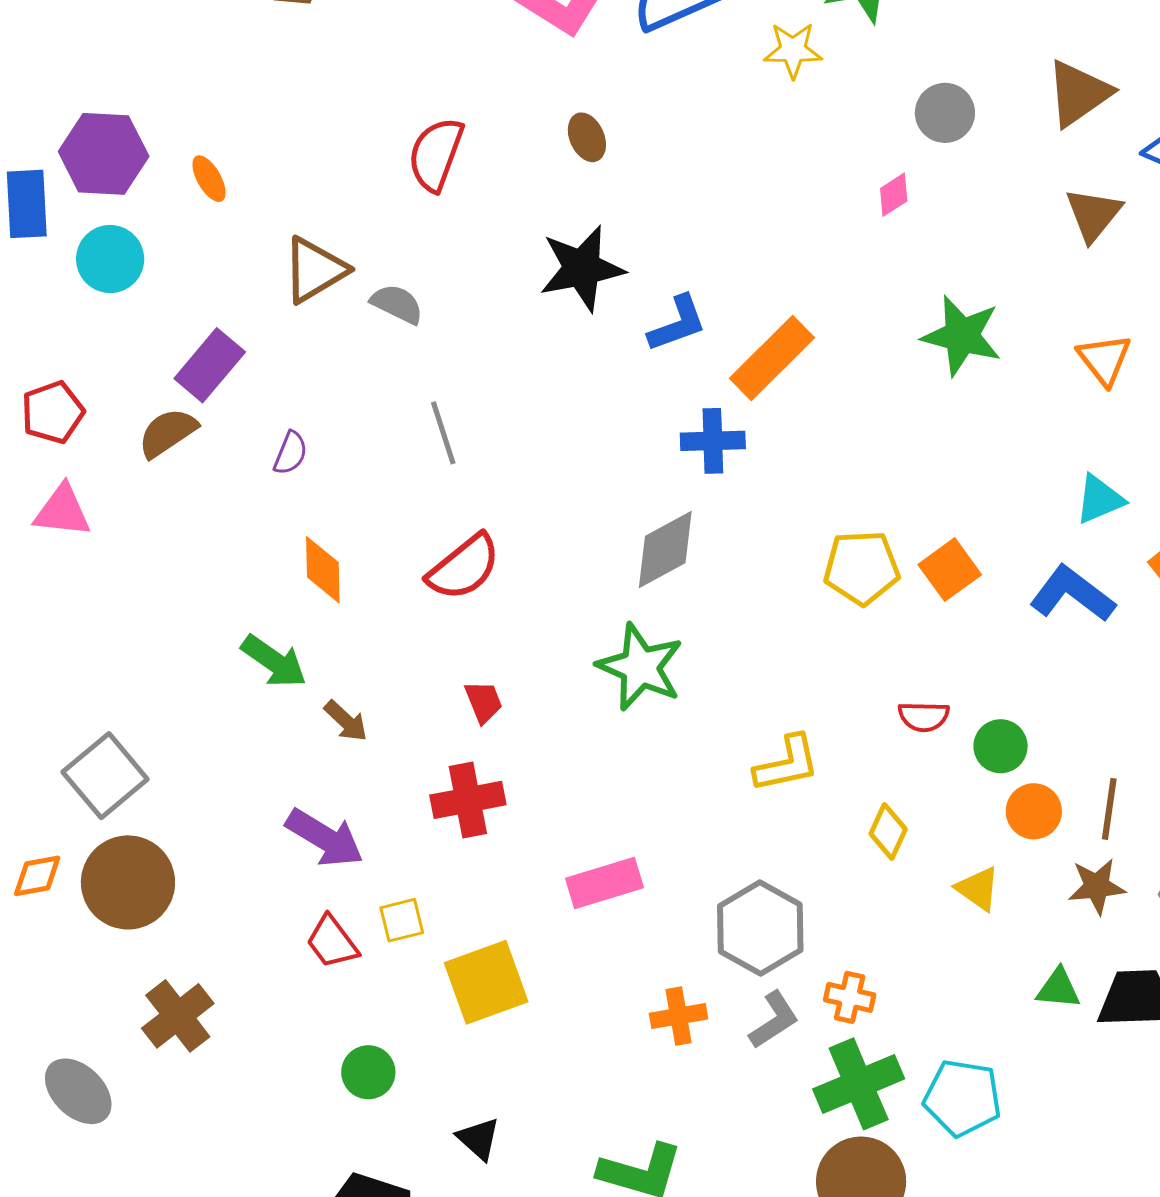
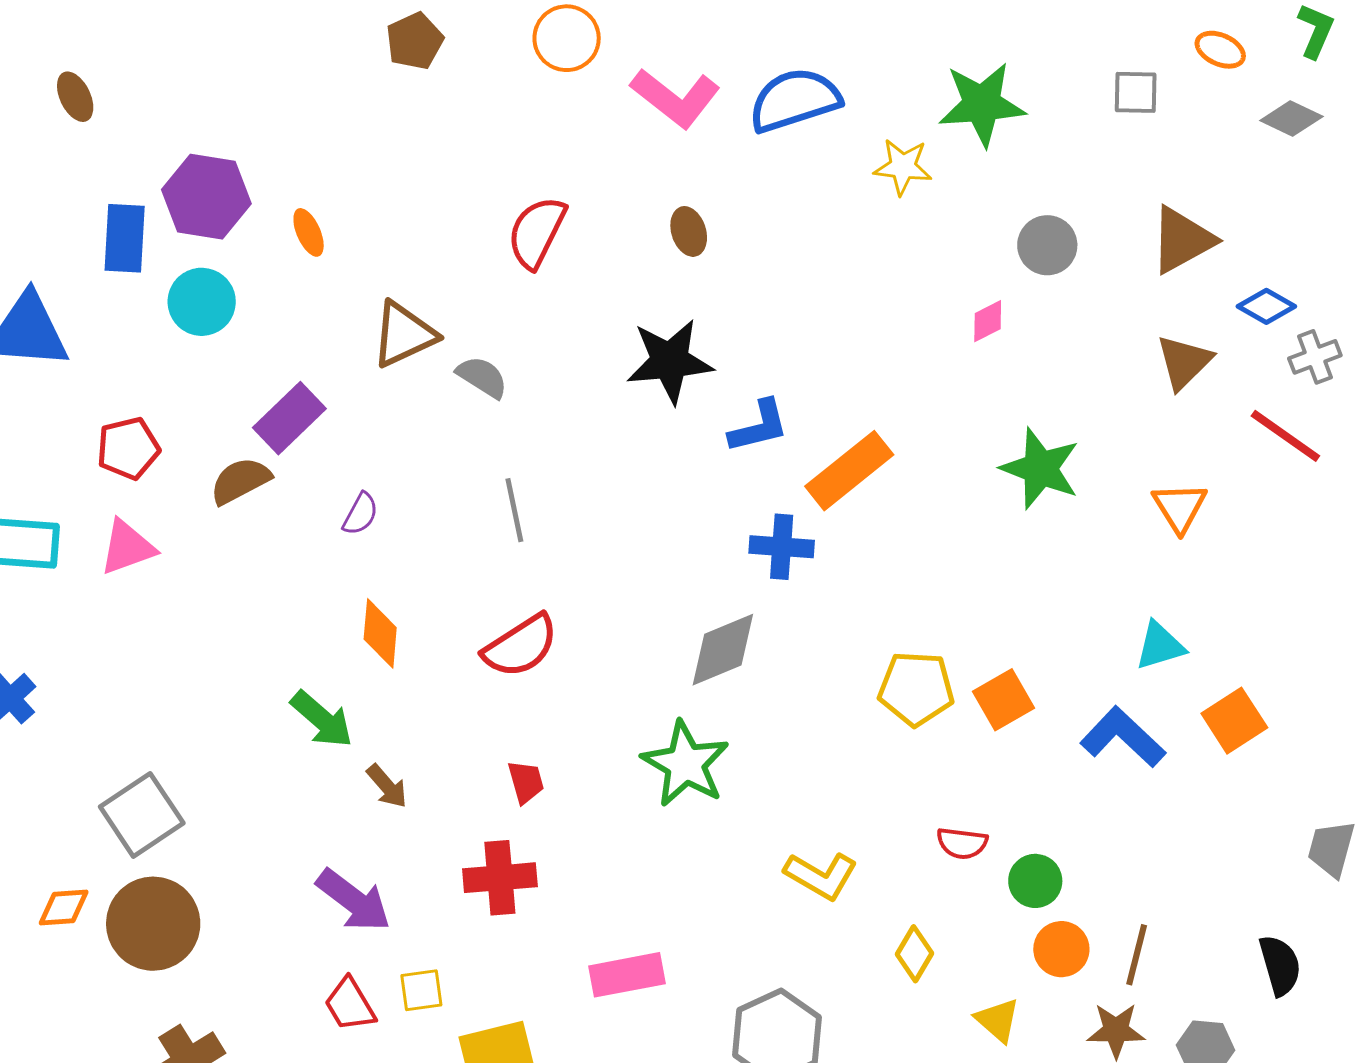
pink triangle: (62, 511) -> (127, 547), turned -32
yellow L-shape: (787, 764) -> (821, 876), turned 36

